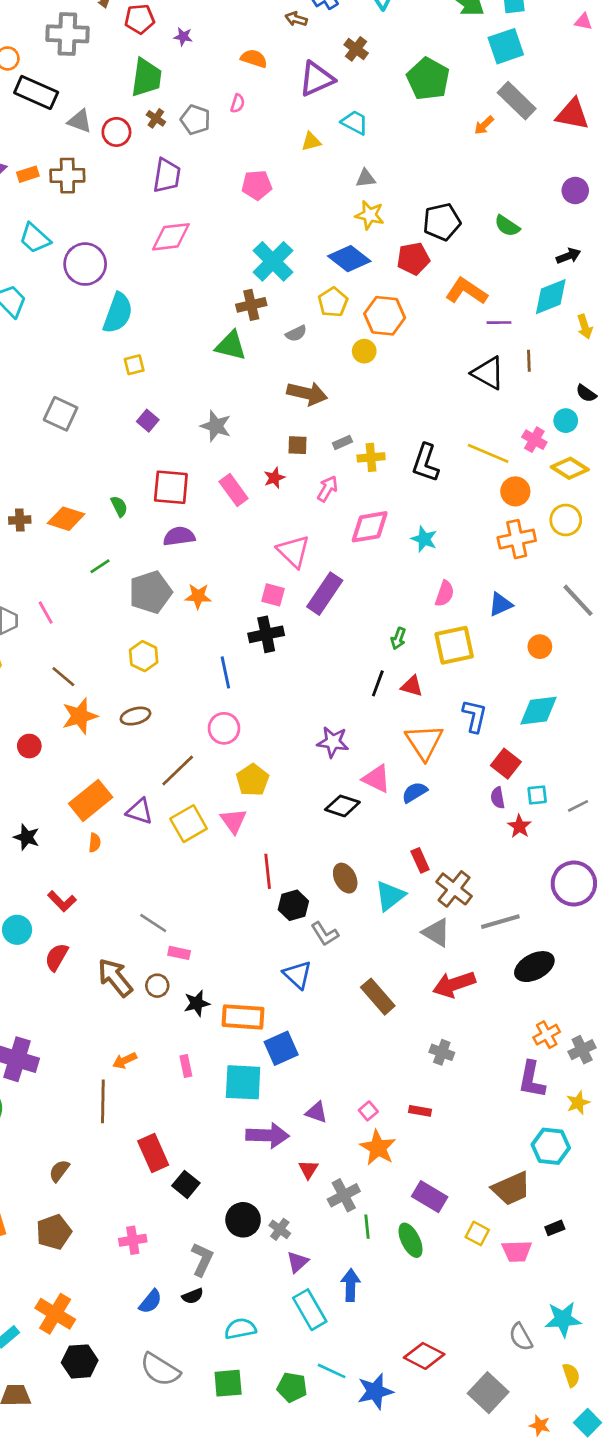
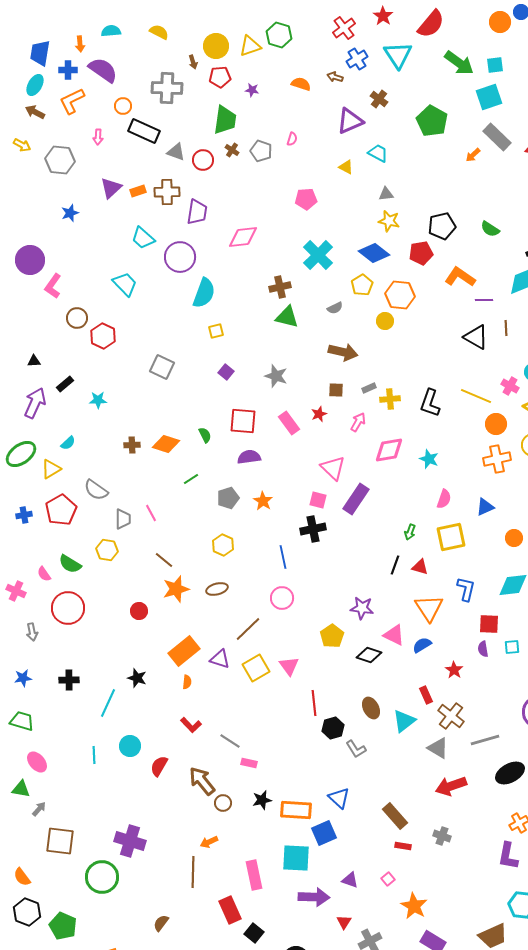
orange semicircle: (254, 58) -> (301, 84), moved
yellow triangle: (311, 141) -> (346, 167), turned 42
purple trapezoid: (167, 176) -> (197, 212), moved
brown cross: (251, 305) -> (280, 287), moved
gray pentagon: (150, 592) -> (228, 498), size x0.7
orange star: (198, 596) -> (263, 501), turned 30
red square: (506, 764) -> (489, 624), turned -35
yellow pentagon: (253, 780) -> (332, 636), moved
red star: (519, 826) -> (454, 670), moved
red L-shape: (62, 901) -> (191, 725), moved
blue triangle: (298, 975) -> (339, 798), moved
brown circle: (157, 986) -> (223, 803), moved
brown rectangle: (378, 997) -> (395, 816), moved
pink rectangle: (186, 1066) -> (254, 875), moved, size x1.8
red rectangle: (420, 1111) -> (403, 846), moved
orange star: (378, 1148) -> (414, 906), moved

